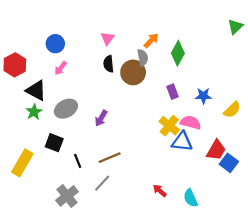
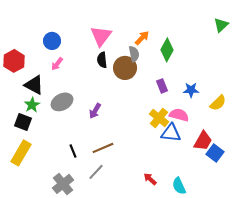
pink triangle: (107, 38) -> (101, 36), size x1.6
black square: (54, 143) -> (23, 122), moved

